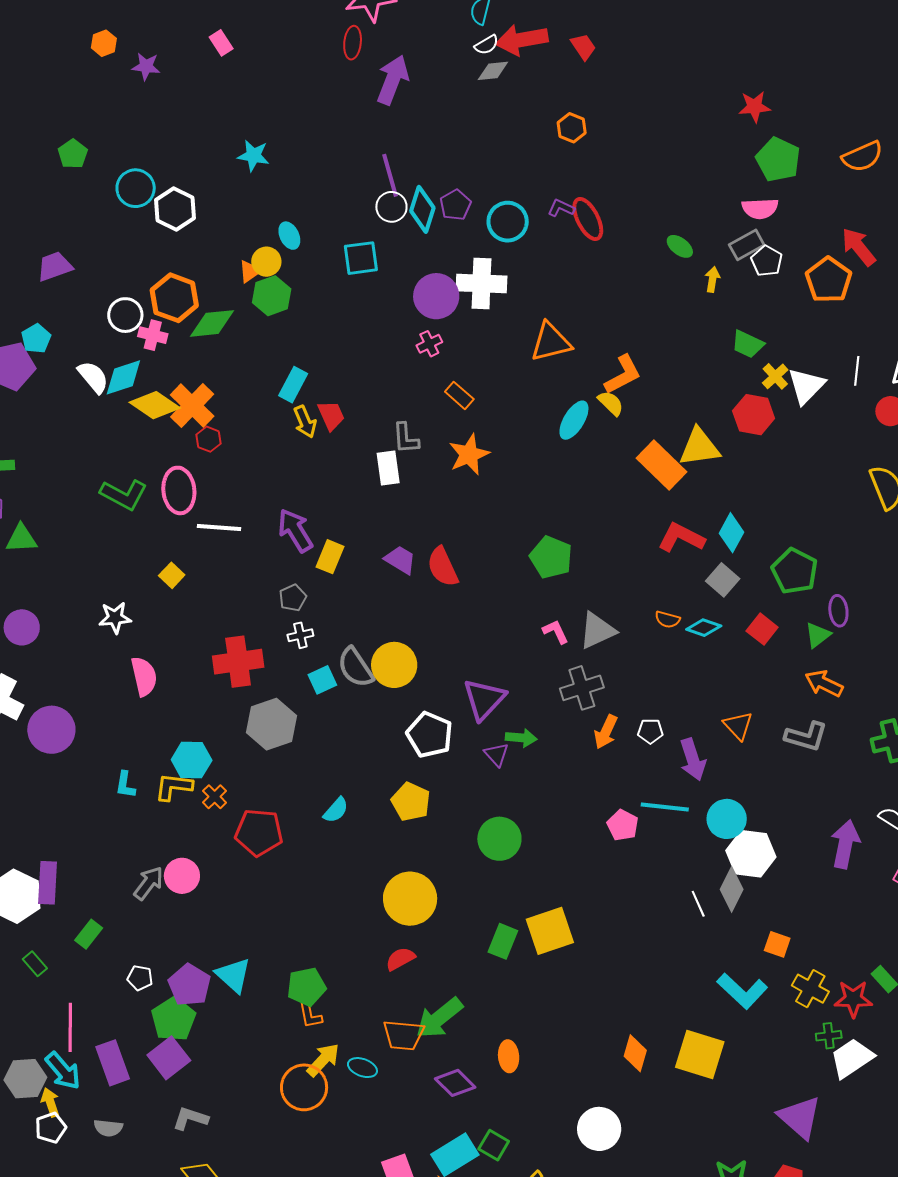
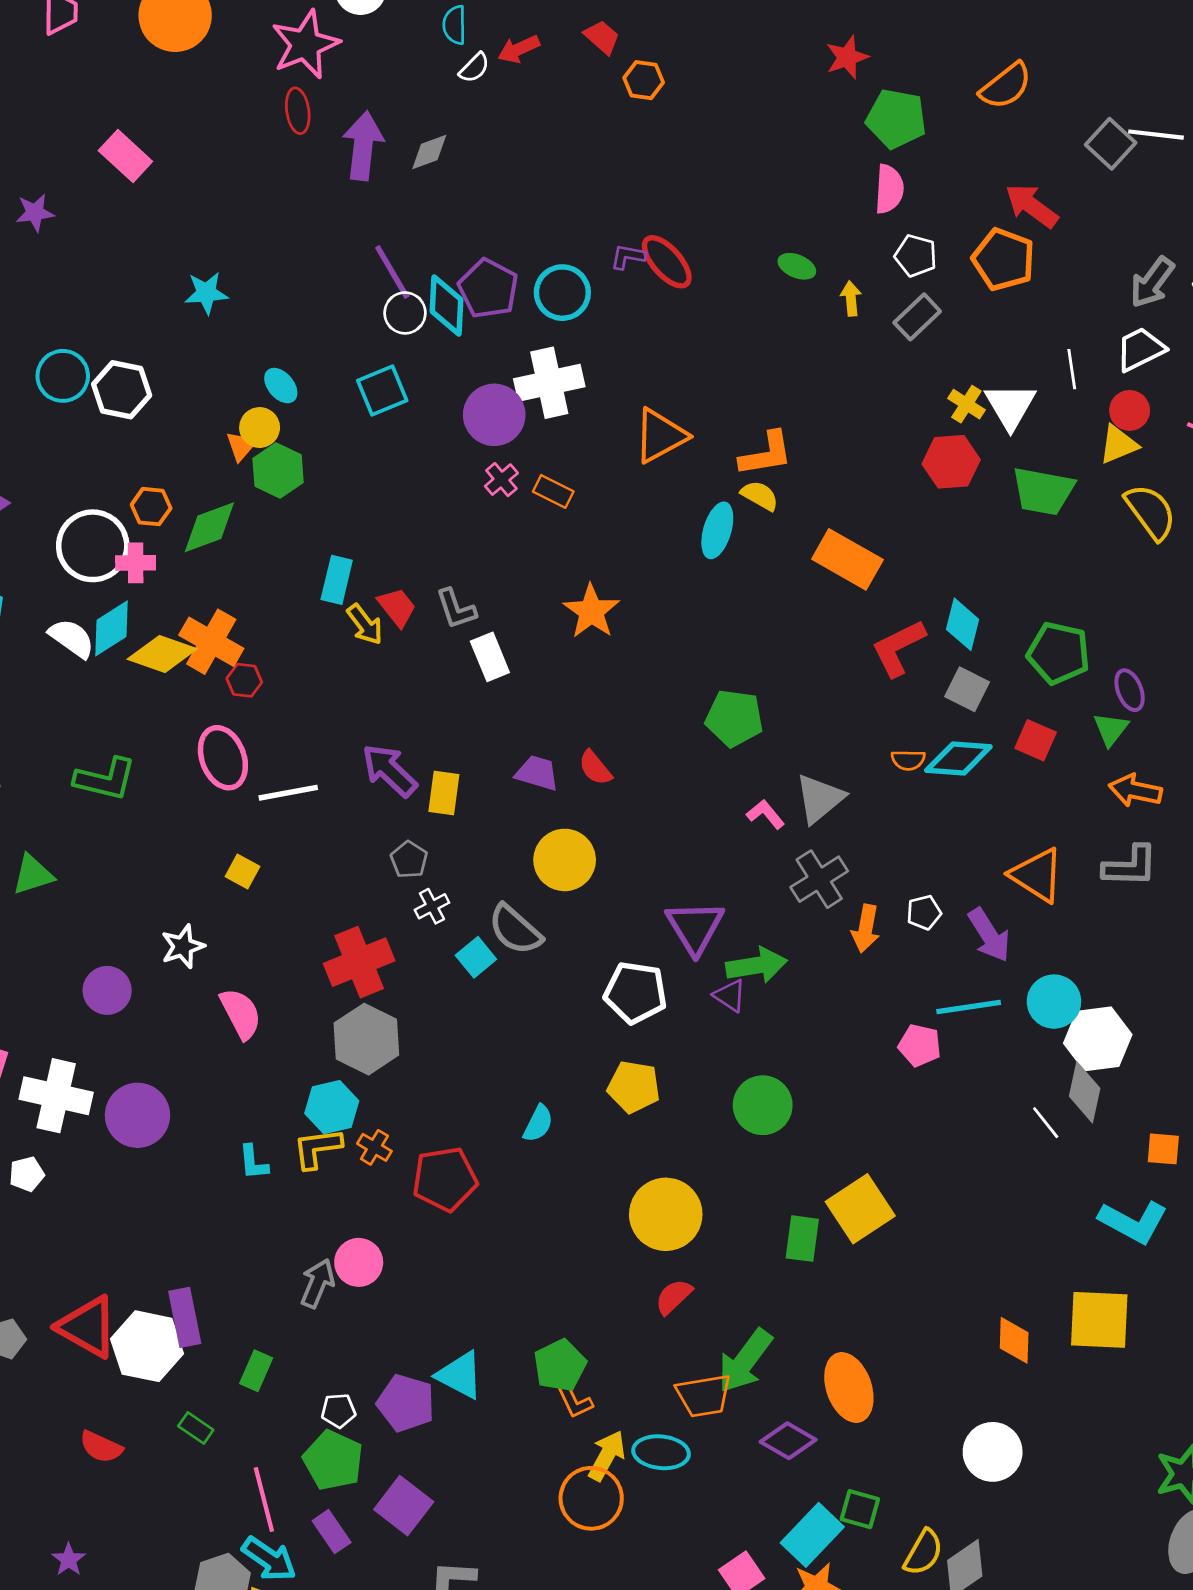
red arrow: (522, 40) -> (519, 49), size x0.6
pink rectangle: (221, 43) -> (125, 156), size x1.5
gray diamond: (493, 71) -> (429, 152), moved
orange hexagon: (572, 128) -> (644, 80), moved
purple pentagon: (455, 205) -> (488, 289), size x1.4
pink semicircle: (760, 208) -> (889, 189), turned -69
gray rectangle: (747, 245) -> (917, 317), moved
orange hexagon: (174, 298) -> (151, 507), size x0.6
white circle: (125, 315) -> (93, 546), size x1.5
green trapezoid: (748, 344) -> (1043, 491), moved, size x1.4
orange L-shape: (623, 375) -> (766, 454), turned 33
orange rectangle: (459, 395) -> (553, 491), moved
gray L-shape: (406, 438) -> (456, 609), moved
yellow triangle: (699, 447) -> (1118, 444), moved, size x0.7
green L-shape: (124, 495) -> (105, 779), moved
red L-shape: (681, 538) -> (898, 648), turned -39
red semicircle: (443, 567) -> (595, 768), size x0.7
purple circle: (22, 627) -> (107, 990), moved
cyan diamond: (704, 628) -> (958, 758), size x1.4
yellow circle: (394, 665) -> (565, 860), moved
gray hexagon: (272, 724) -> (366, 1039), moved
orange triangle: (738, 726) -> (1037, 875), size x1.4
green arrow: (521, 738) -> (757, 965), size x1.4
green pentagon: (173, 1019) -> (333, 1460), moved
orange ellipse: (509, 1056) -> (849, 1388), size x1.6
purple rectangle: (113, 1063) -> (332, 1532), size x0.7
cyan ellipse: (362, 1068) -> (661, 1452), size x1.4

